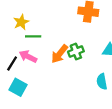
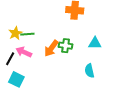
yellow star: (21, 22) -> (15, 33), moved
green cross: (76, 52) -> (66, 46), turned 32

